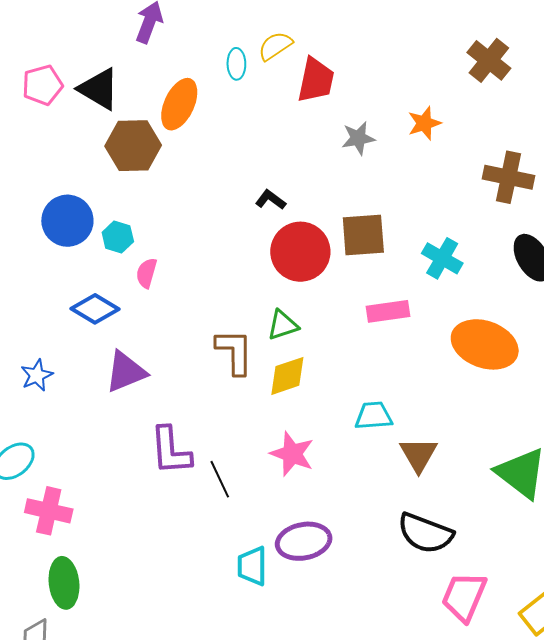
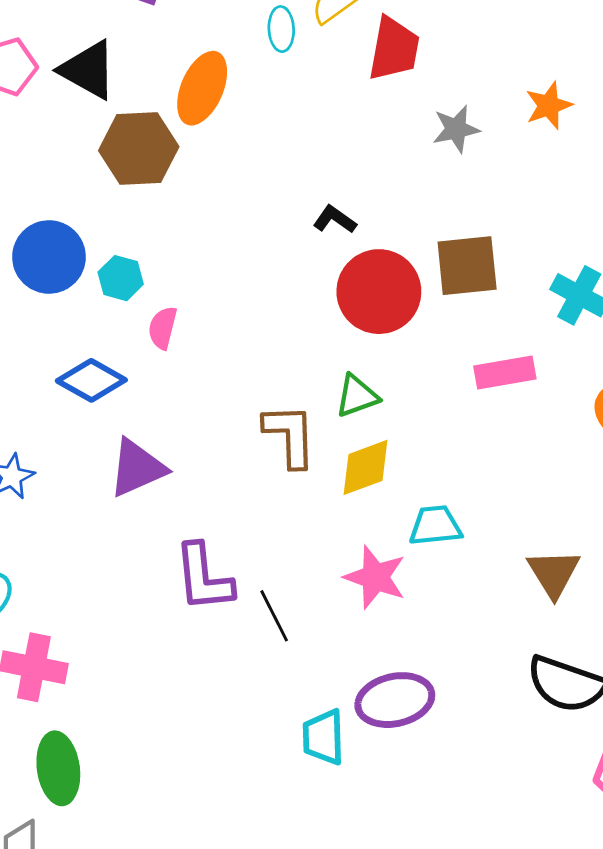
cyan trapezoid: (374, 416) -> (435, 526), moved

